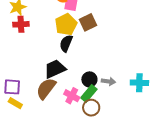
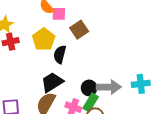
yellow pentagon: (66, 24) -> (44, 39), moved
gray arrow: (108, 81) -> (109, 87), size x1.6

